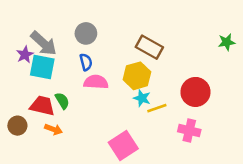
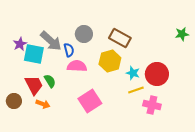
gray circle: (86, 33) -> (84, 34), moved
gray arrow: (44, 43) -> (51, 41), moved
cyan star: (142, 98) -> (133, 73), moved
red trapezoid: (42, 106) -> (34, 85), turned 50
yellow line: (157, 108) -> (136, 90), moved
pink square: (123, 146) -> (90, 101), moved

